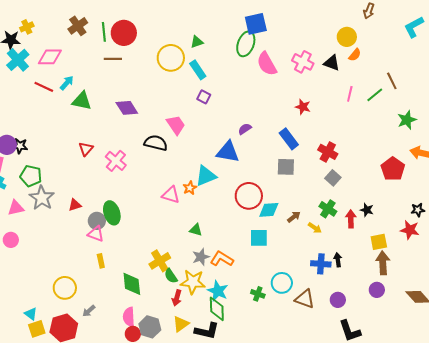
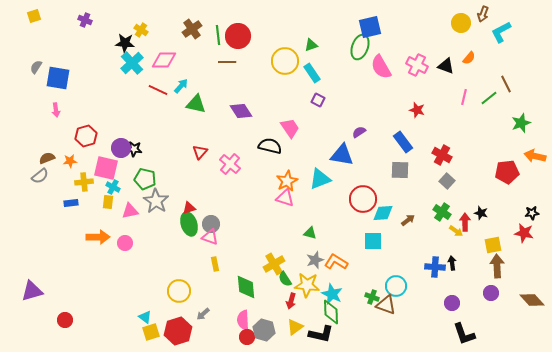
yellow cross: (27, 27) -> (141, 30), turned -32
cyan L-shape: (414, 27) -> (501, 32), moved
yellow circle: (347, 37) -> (461, 23), moved
red pentagon: (393, 169) -> (507, 172), turned 30
orange star: (190, 188) -> (287, 181), moved, size x1.5
green ellipse: (112, 213) -> (189, 224), moved
yellow arrow: (315, 228) -> (456, 231), moved
brown triangle: (305, 299) -> (386, 305), moved

